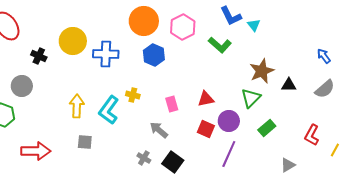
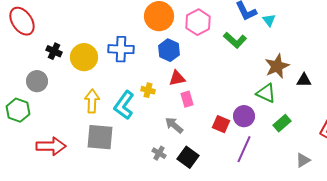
yellow circle: (73, 41) -> (84, 57), moved
green triangle: (251, 98) -> (266, 93), turned -50
red triangle: (206, 99) -> (177, 78), moved
gray square: (85, 142) -> (100, 137), size x1.8

